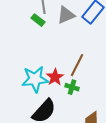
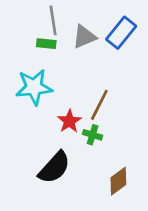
green rectangle: (38, 20) -> (46, 44), turned -32
cyan star: (35, 79) -> (34, 87), moved

